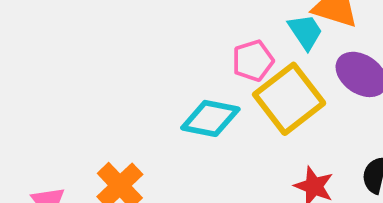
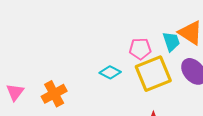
cyan diamond: (210, 118) -> (110, 72), size x0.7

